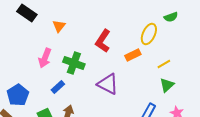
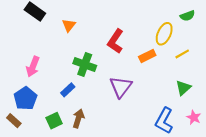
pink arrow: (45, 58) -> (33, 67), moved
yellow line: (164, 64) -> (182, 54), moved
purple triangle: (108, 84) -> (121, 87), turned 40

